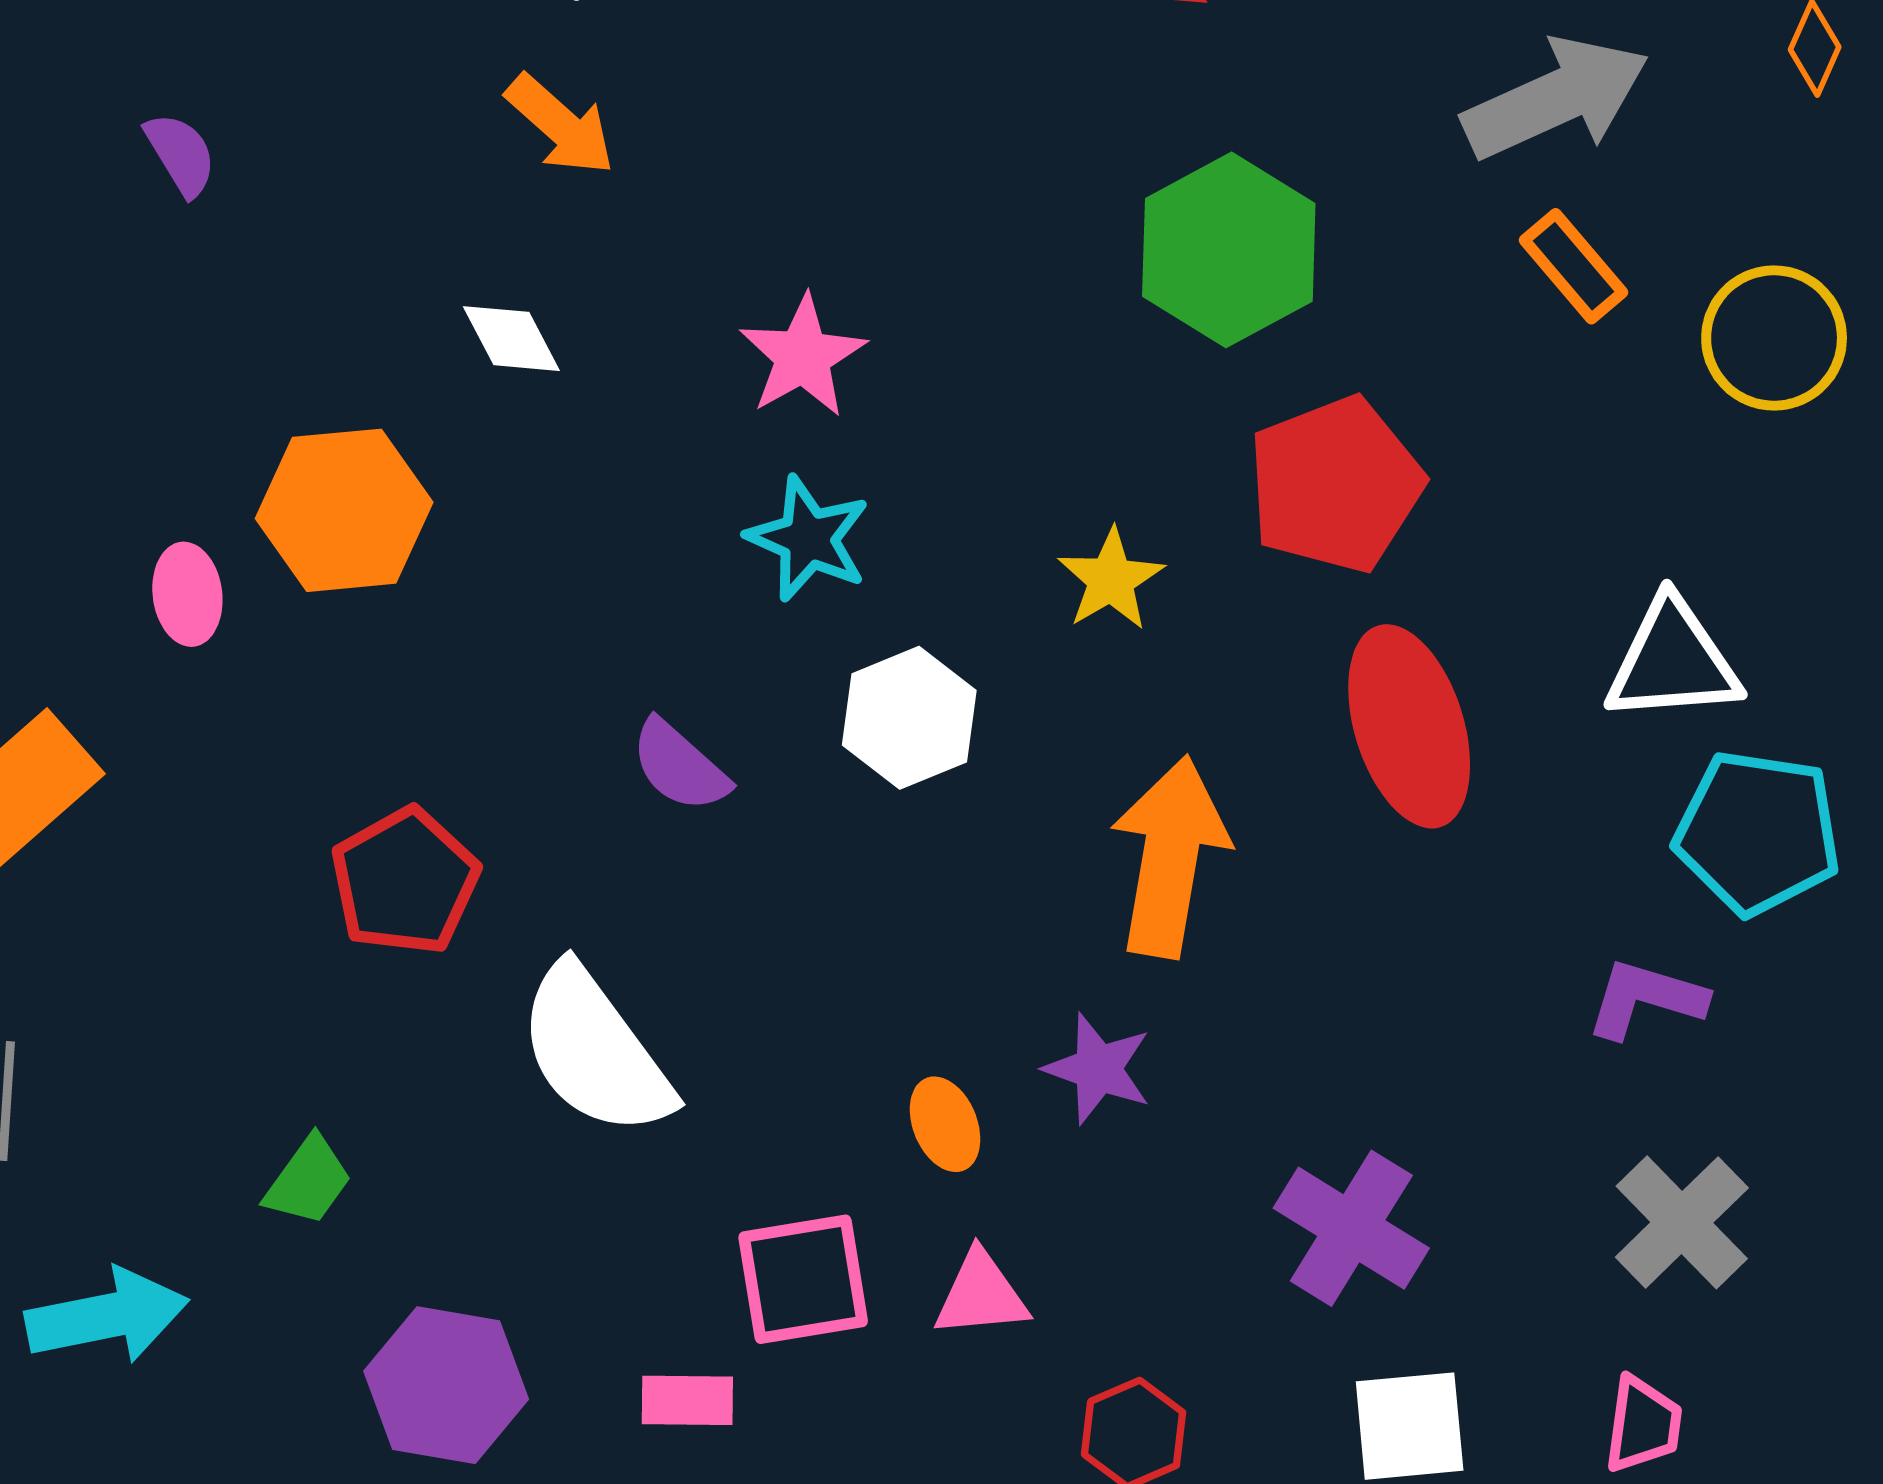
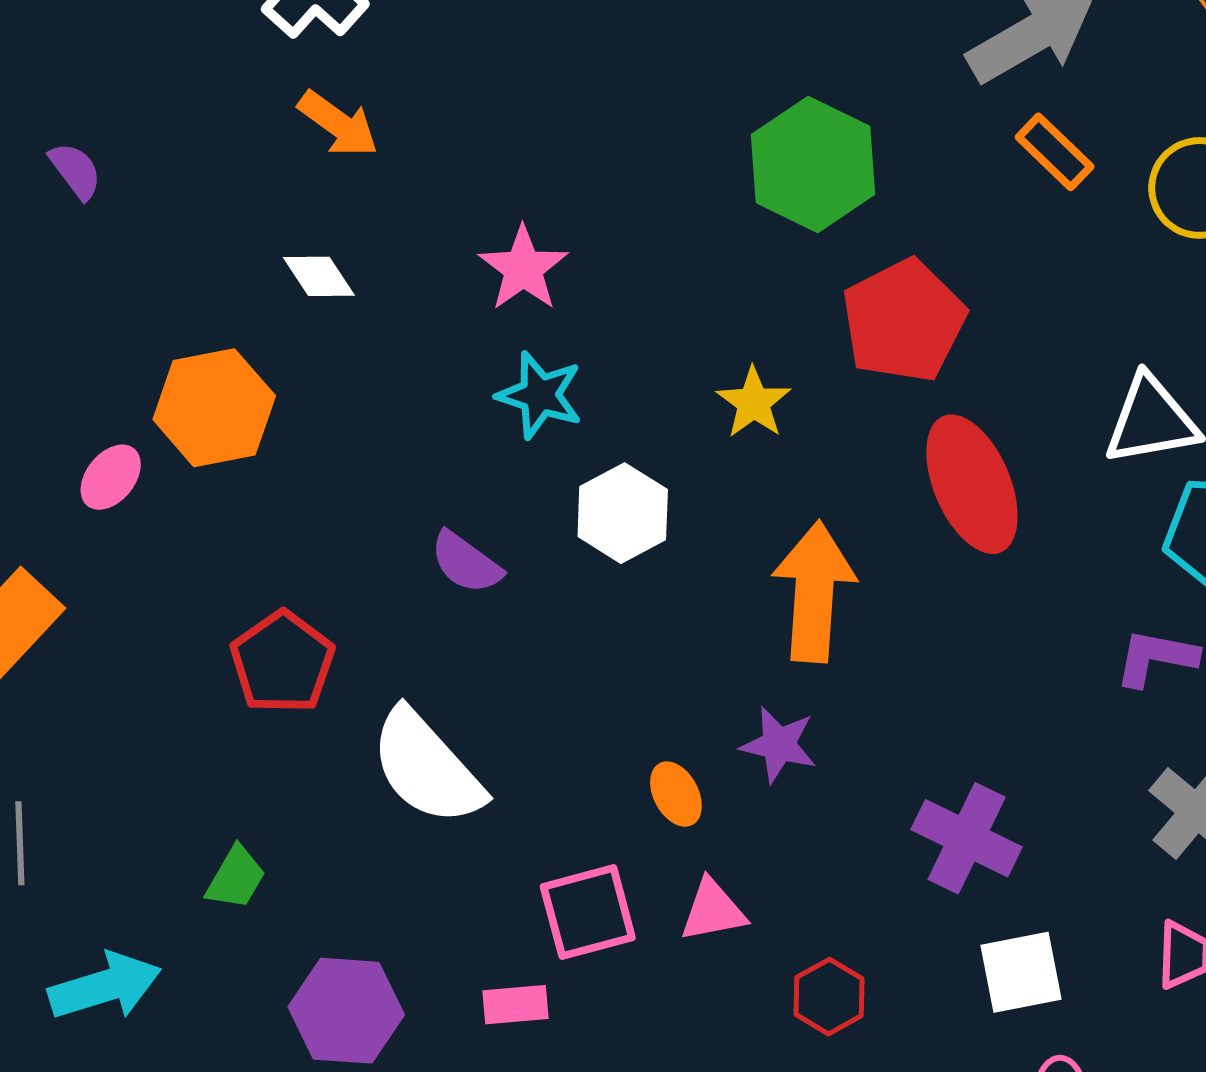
pink ellipse: (187, 594) -> (111, 477), turned 52

